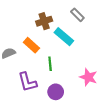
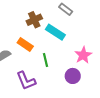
pink star: (88, 77) -> (83, 55), moved, turned 30
purple circle: (56, 92) -> (73, 76), moved

